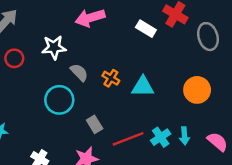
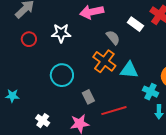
gray semicircle: (79, 72) -> (113, 38), moved
orange cross: (111, 78) -> (104, 61), size x1.6
cyan cross: (161, 137) -> (151, 92), moved, turned -35

